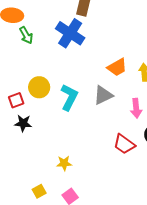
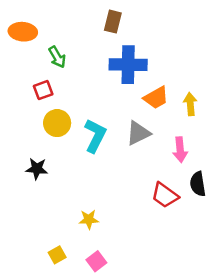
blue cross: (70, 33) -> (128, 65), moved, turned -32
green arrow: (26, 35) -> (57, 57), moved
red square: (16, 100) -> (43, 90), moved

